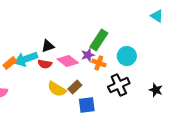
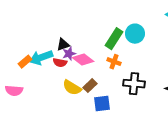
purple star: (88, 55) -> (69, 54), moved
cyan circle: (127, 56) -> (135, 34), moved
black cross: (119, 85) -> (134, 84), turned 30

